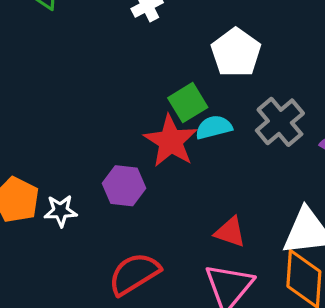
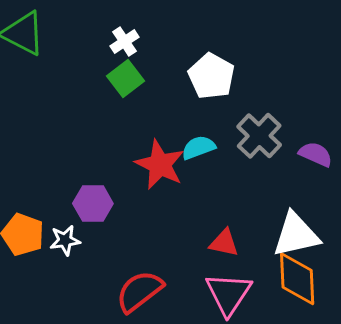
green square: (188, 103) -> (125, 79), moved
purple hexagon: (124, 186) -> (93, 203), moved

